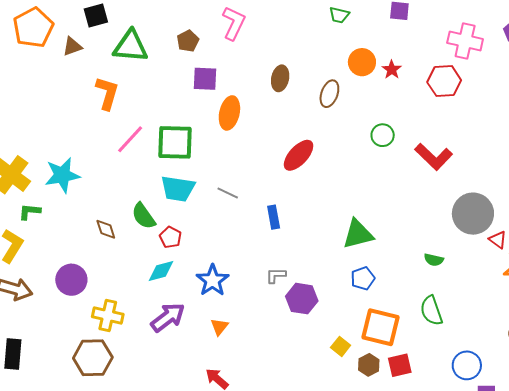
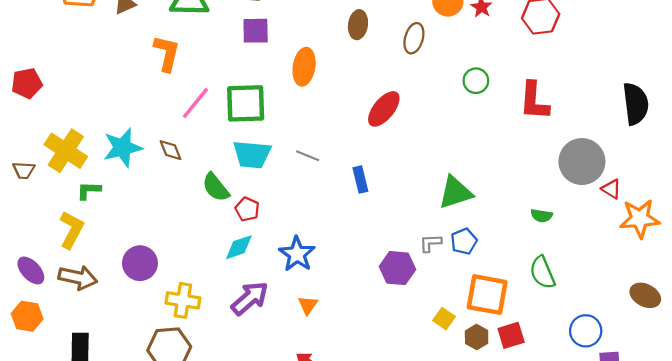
purple square: (205, 79) -> (256, 31), moved
red L-shape: (434, 157) -> (534, 101), turned 54
brown diamond: (106, 229) -> (171, 150), moved
gray L-shape: (276, 275) -> (431, 243), moved

